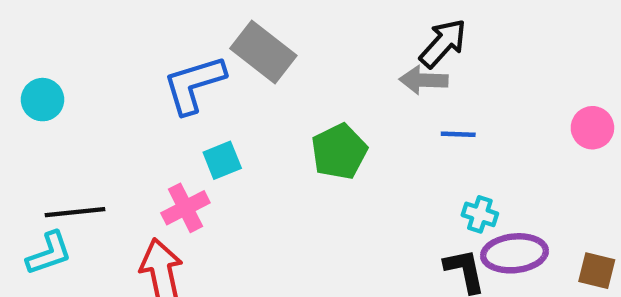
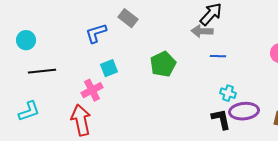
gray rectangle: (263, 52) -> (128, 18), size x0.7
blue L-shape: (194, 84) -> (96, 33), size x0.7
black line: (75, 212) -> (42, 71), moved

